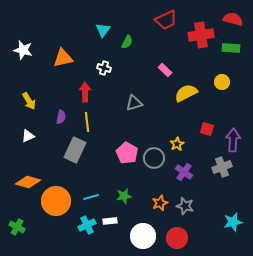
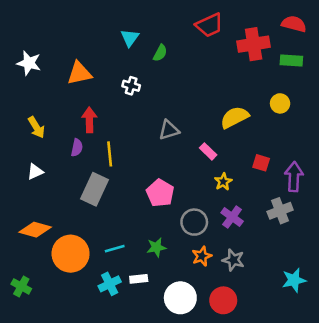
pink rectangle: (165, 70) -> (208, 151), moved
red arrow: (85, 92) -> (89, 120), moved
gray circle: (154, 158) -> (194, 222), moved

